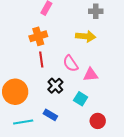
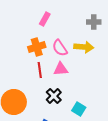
pink semicircle: (71, 64) -> (60, 48), moved
pink triangle: (91, 75) -> (61, 69), moved

